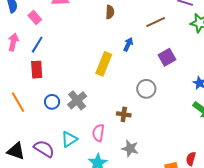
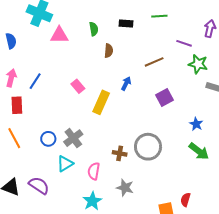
pink rectangle: (35, 17) -> (78, 86), moved
red rectangle: (37, 70) -> (17, 105), moved
gray circle: (146, 89) -> (148, 147), moved, size x1.4
cyan triangle: (69, 139) -> (65, 164), moved

